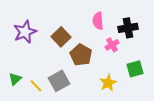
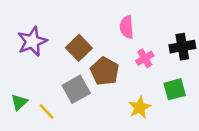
black cross: (128, 28) -> (182, 47), moved
gray square: (59, 81) -> (76, 89), moved

